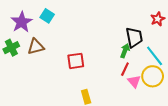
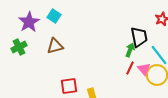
brown triangle: (36, 47) -> (55, 46), moved
red square: (76, 61) -> (69, 86), moved
pink triangle: (134, 81) -> (144, 69), moved

